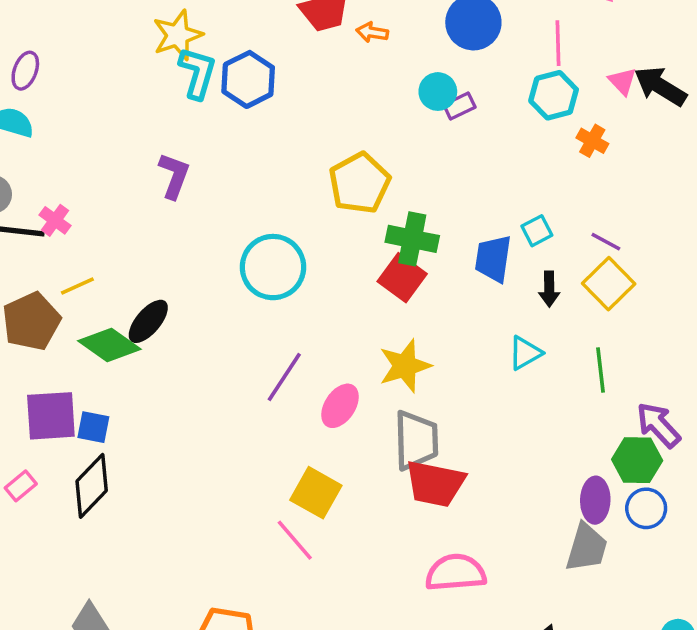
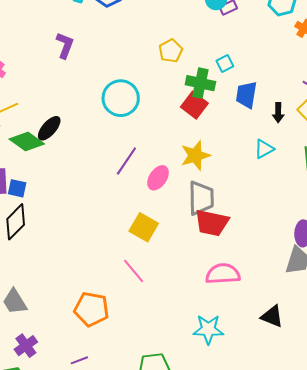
yellow pentagon: (359, 183) -> (171, 51), size x0.7
cyan square: (537, 231) -> (225, 64), moved
pink line: (295, 540) -> (134, 271), moved

